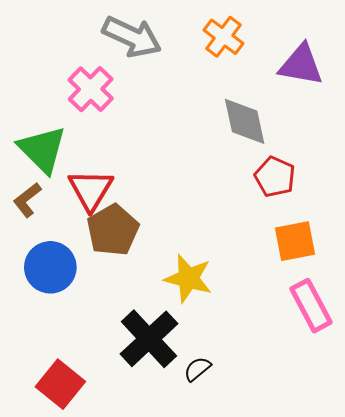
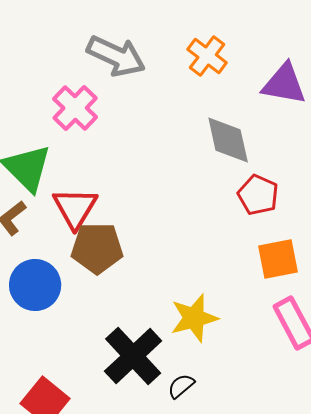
brown pentagon: (113, 230) -> (97, 248), turned 30
yellow star: (188, 278) -> (194, 318), moved, turned -30

